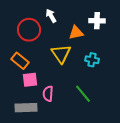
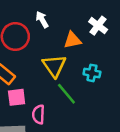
white cross: (97, 21) -> (98, 26), turned 35
green line: (83, 94) -> (66, 94), moved

